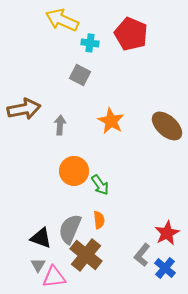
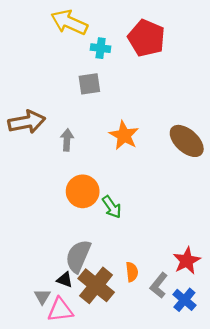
gray square: (80, 75) -> (89, 84), turned -35
orange semicircle: (99, 220) -> (132, 272), moved
black triangle: (41, 238) -> (65, 280), moved, size x0.7

